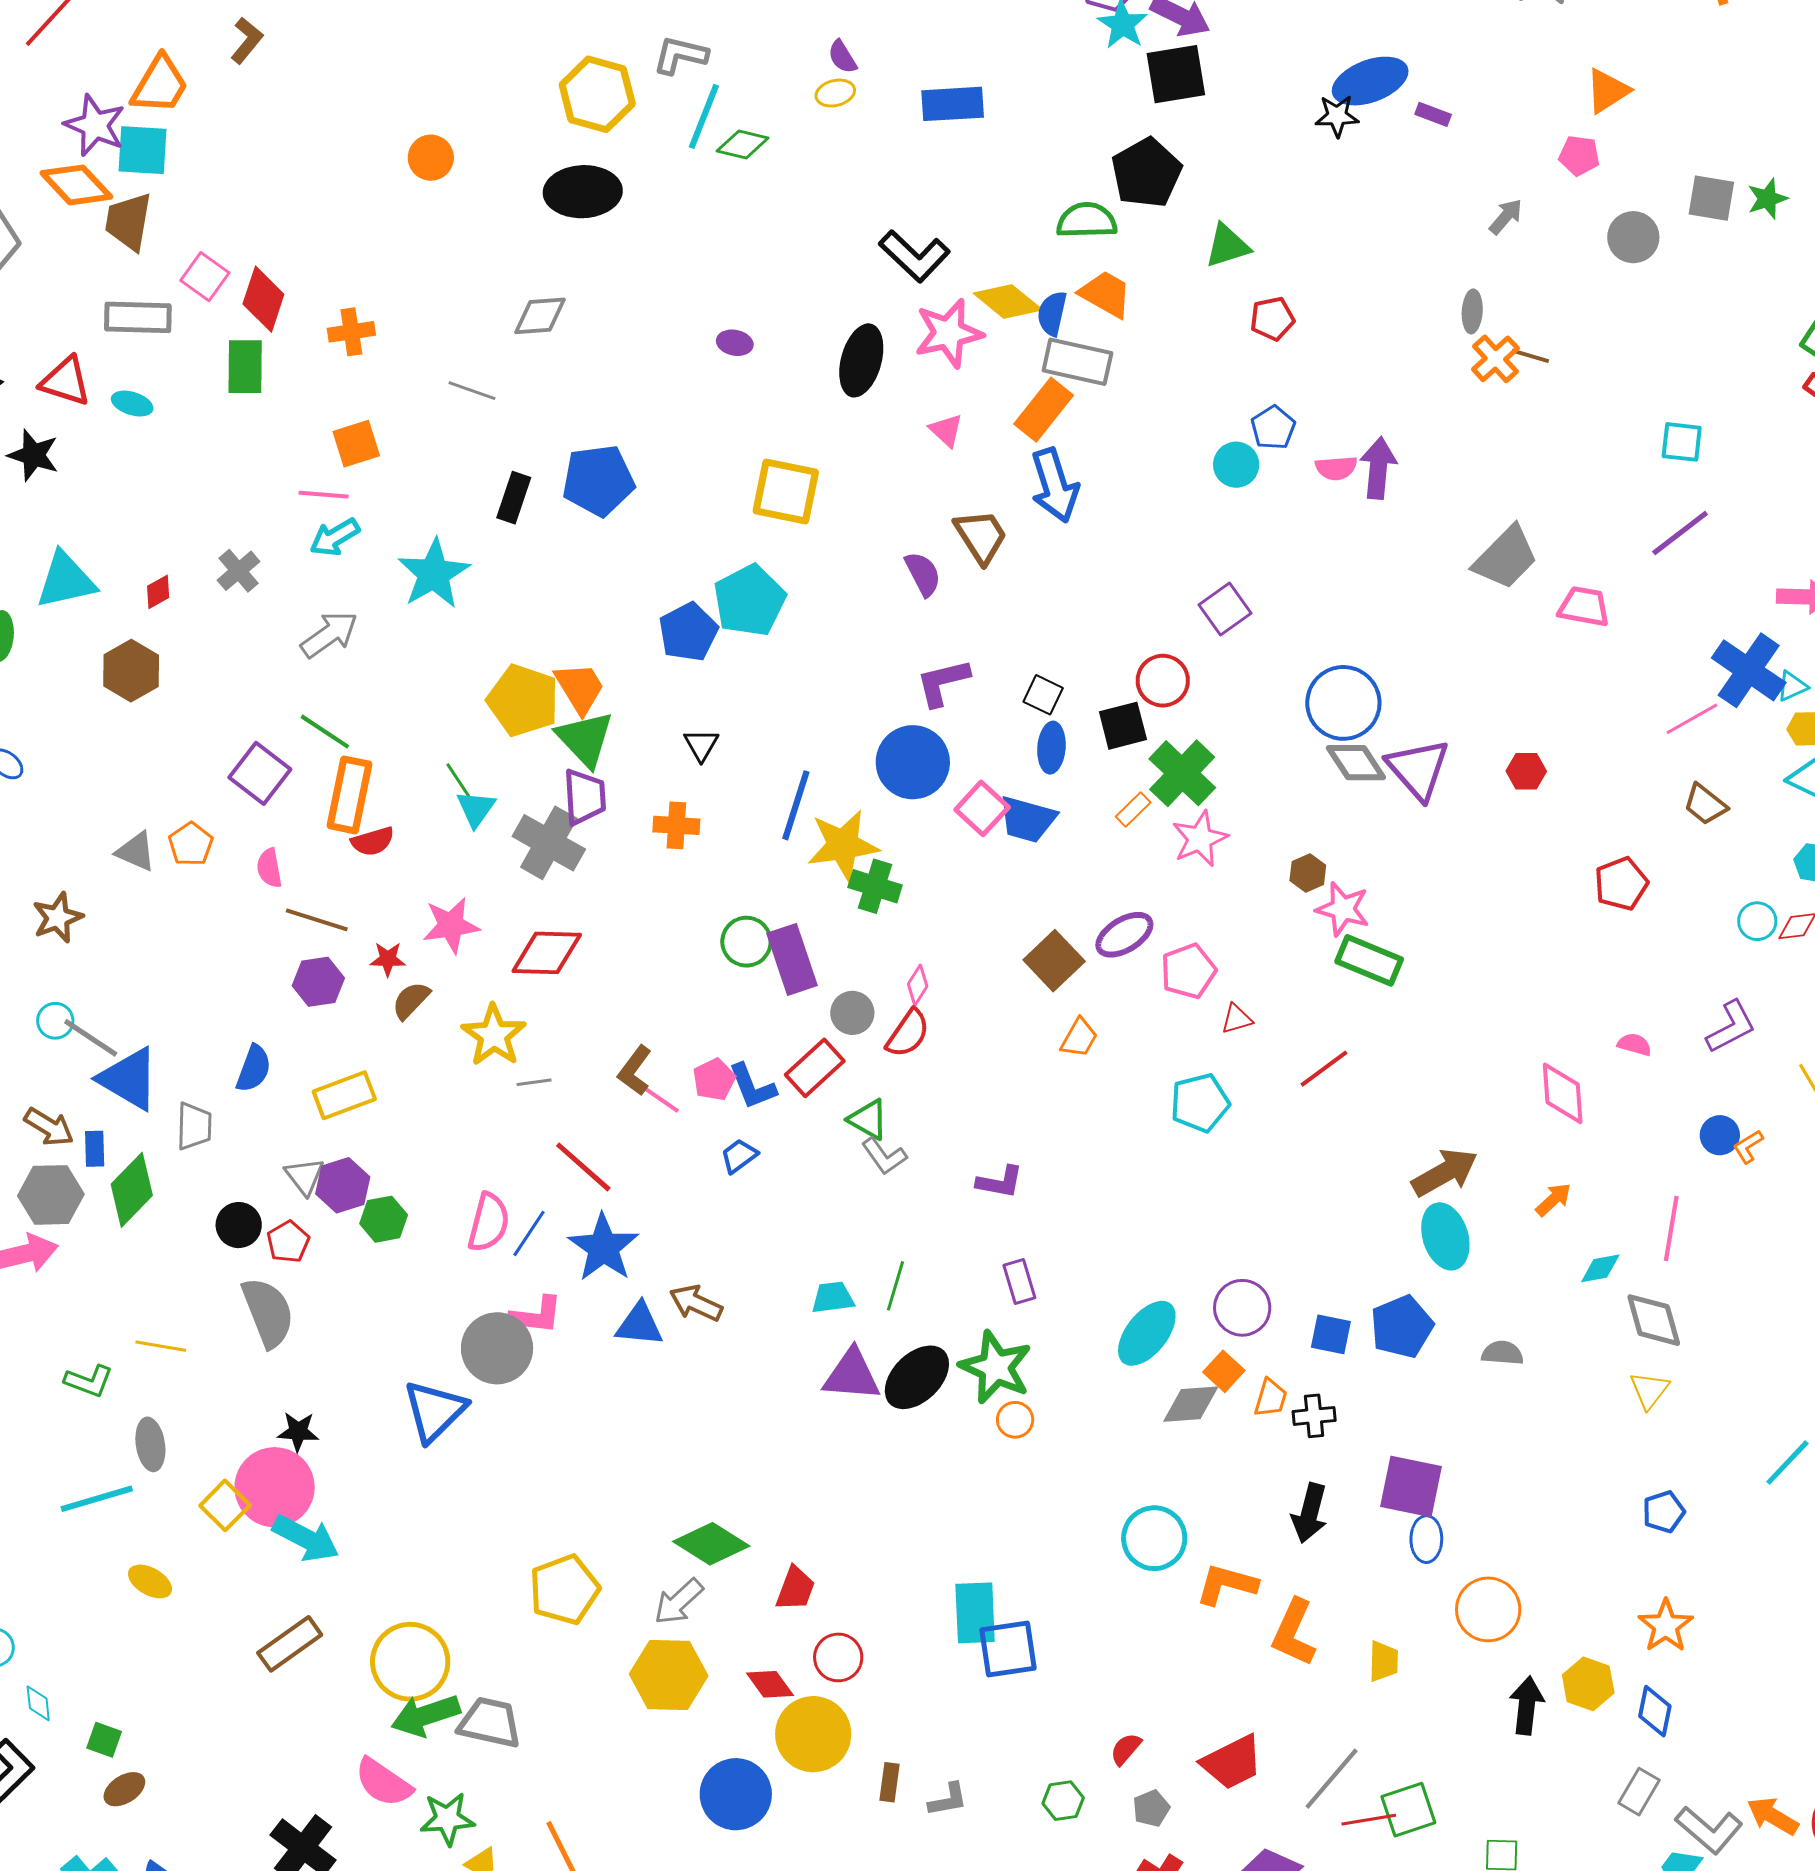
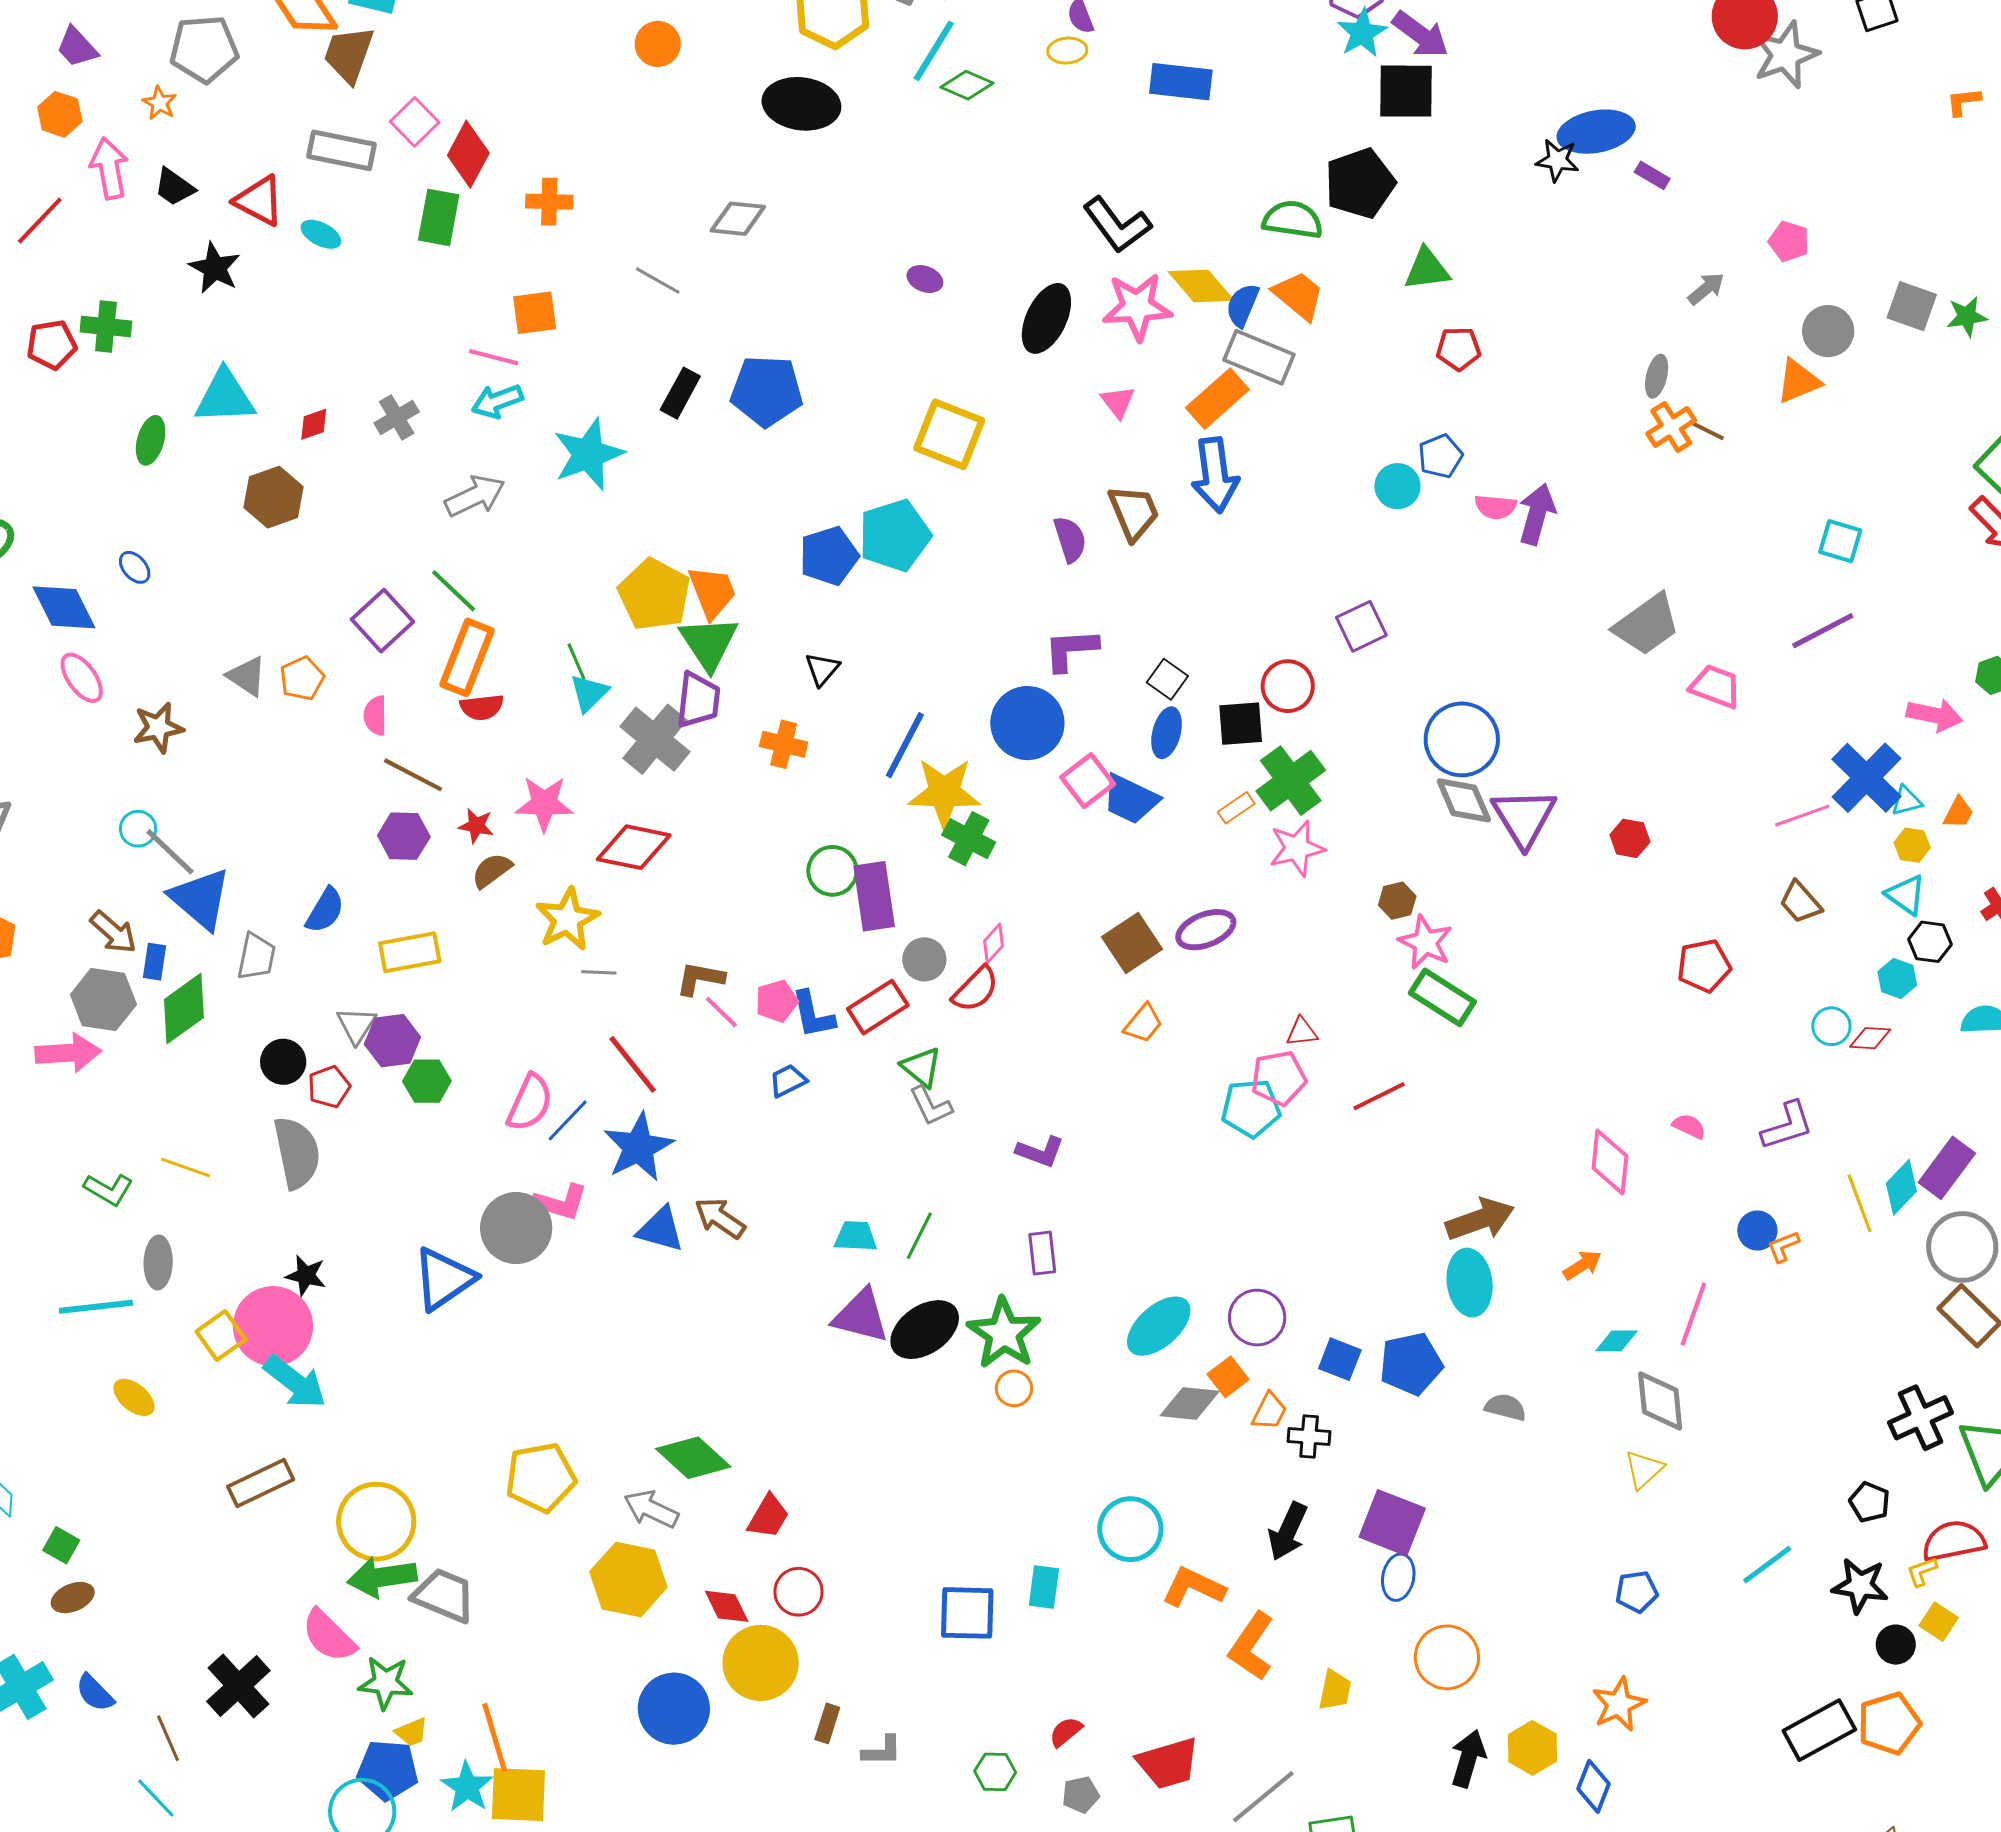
orange triangle: (1607, 91) -> (1798, 381), moved
pink pentagon: (1188, 971) -> (1279, 1078), moved
brown L-shape: (635, 1071) -> (700, 978), turned 54
gray arrow: (679, 1602) -> (651, 1509), turned 58
cyan rectangle: (975, 1613) -> (1044, 1587), moved, size x0.7

